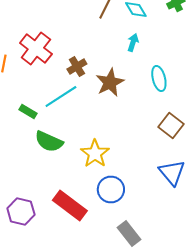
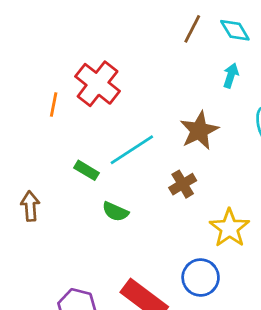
brown cross: (77, 66) -> (183, 184), moved
green semicircle: (49, 142) -> (115, 212), size x0.7
yellow star: (95, 154) -> (229, 228), moved

